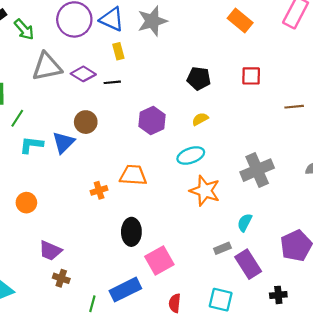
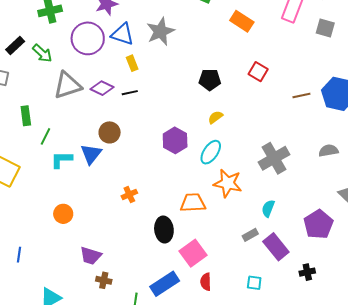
red square: (251, 76) -> (258, 72), turned 36
purple hexagon: (152, 120) -> (175, 140), moved
cyan ellipse: (191, 156) -> (211, 152), turned -30
orange trapezoid: (133, 175) -> (193, 203), moved
cyan square: (221, 300) -> (254, 283), size x0.7
red semicircle: (175, 303) -> (206, 282), moved

